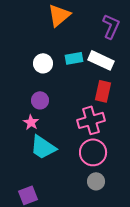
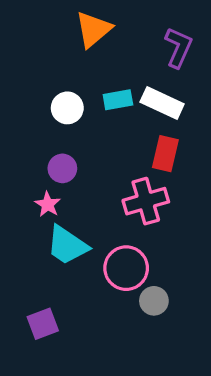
pink circle: (93, 152) -> (126, 268), moved

